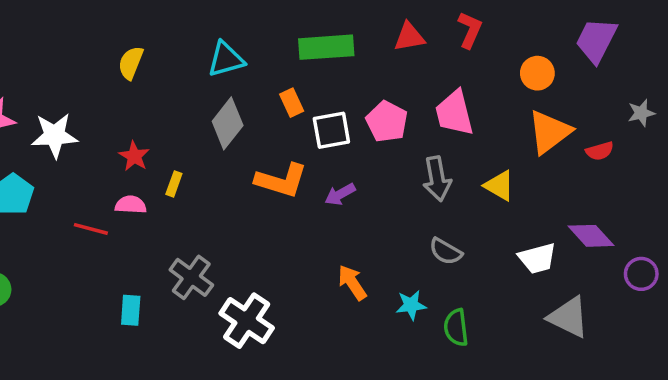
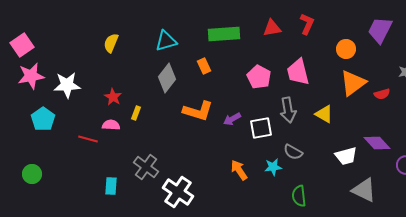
white square: (331, 130) -> (261, 128), moved
cyan star: (411, 305) -> (273, 167), moved

